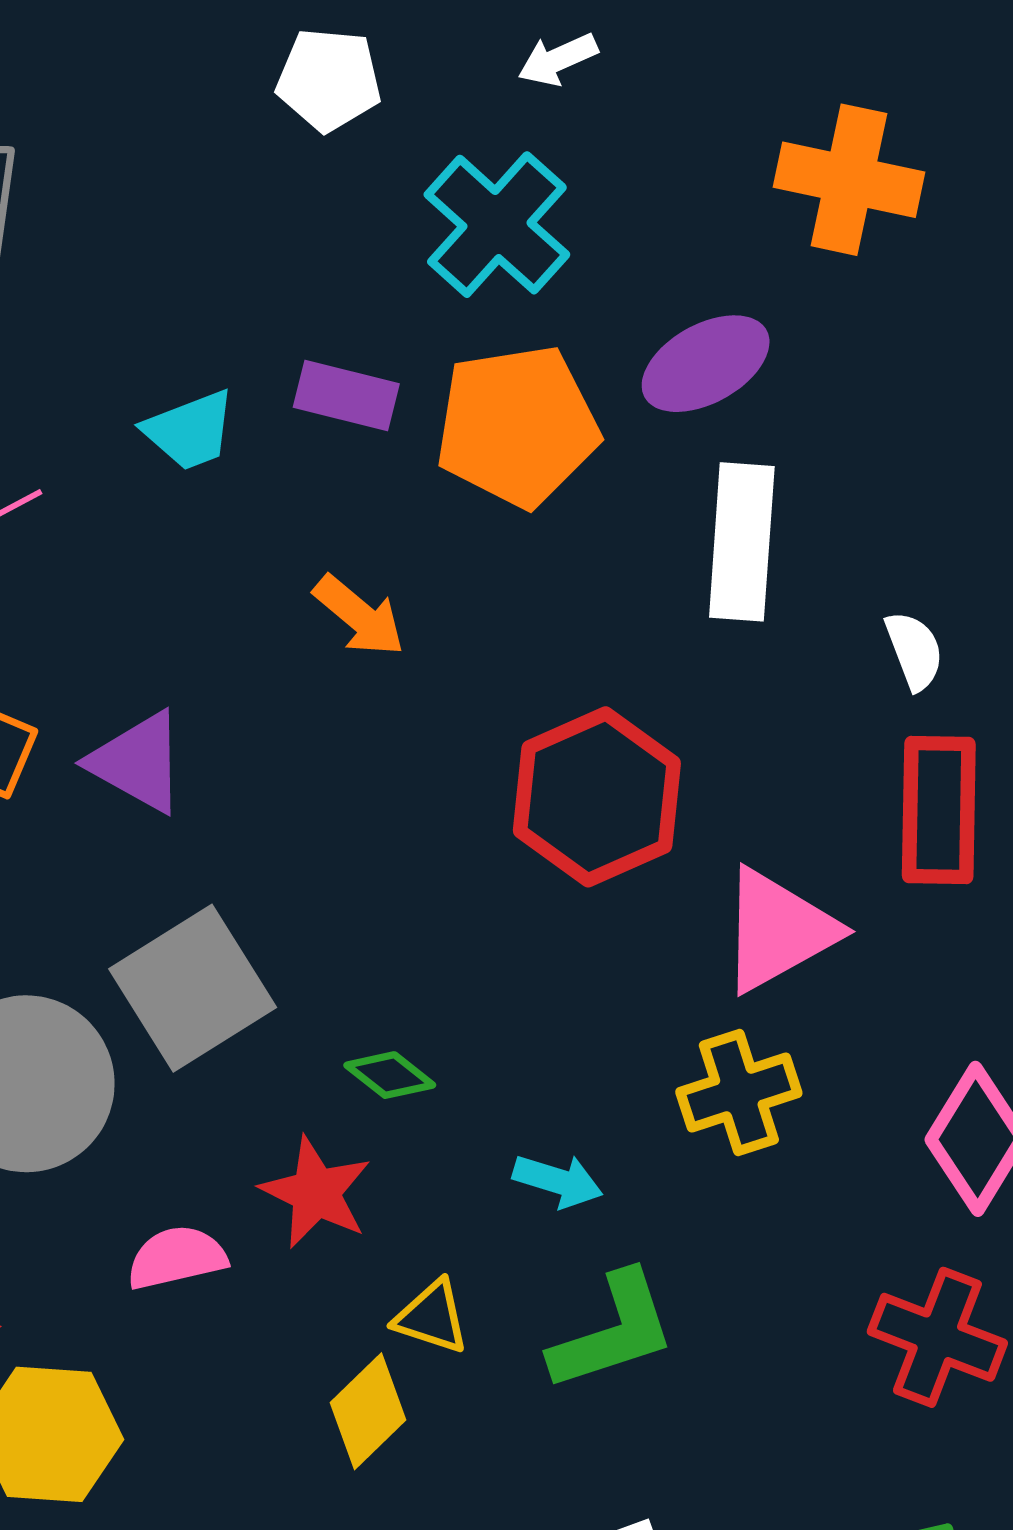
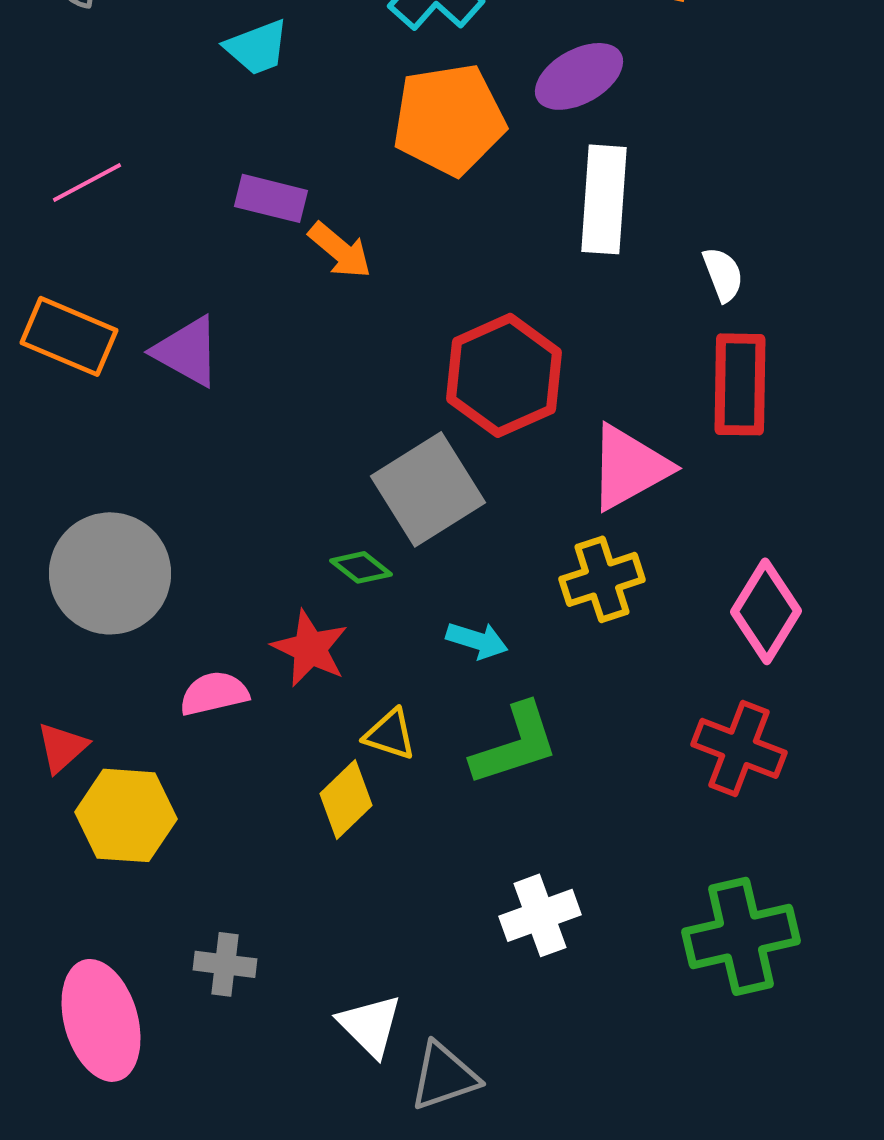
purple rectangle: (346, 396) -> (271, 198), moved
cyan trapezoid: (190, 430) -> (257, 47), moved
gray square: (193, 988) -> (428, 489), moved

